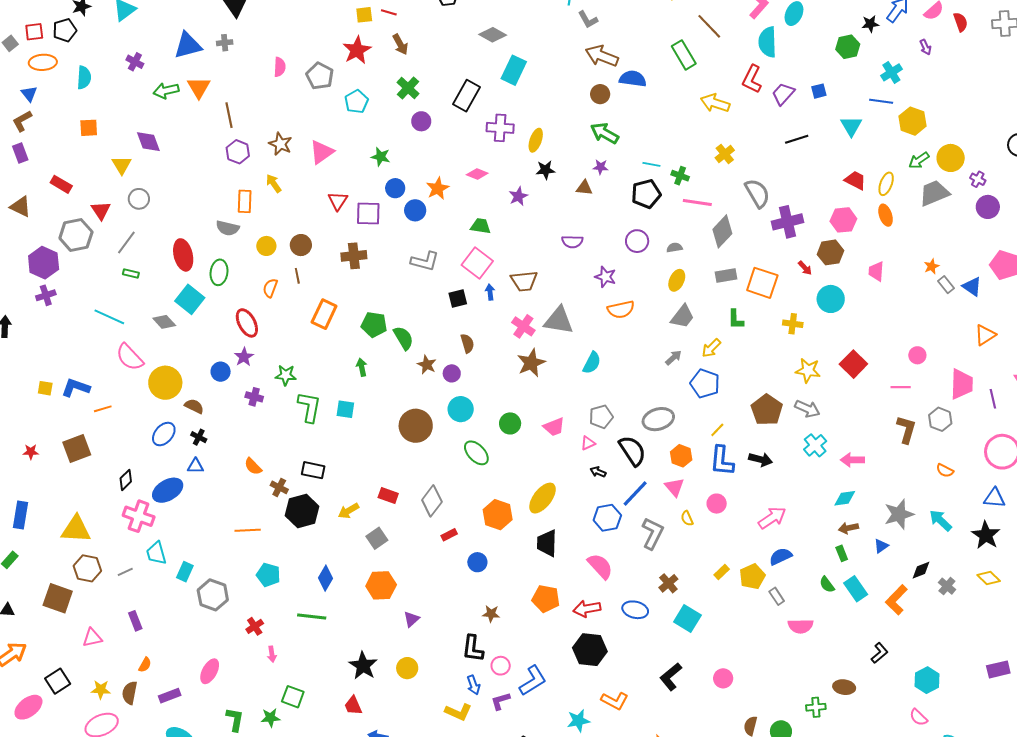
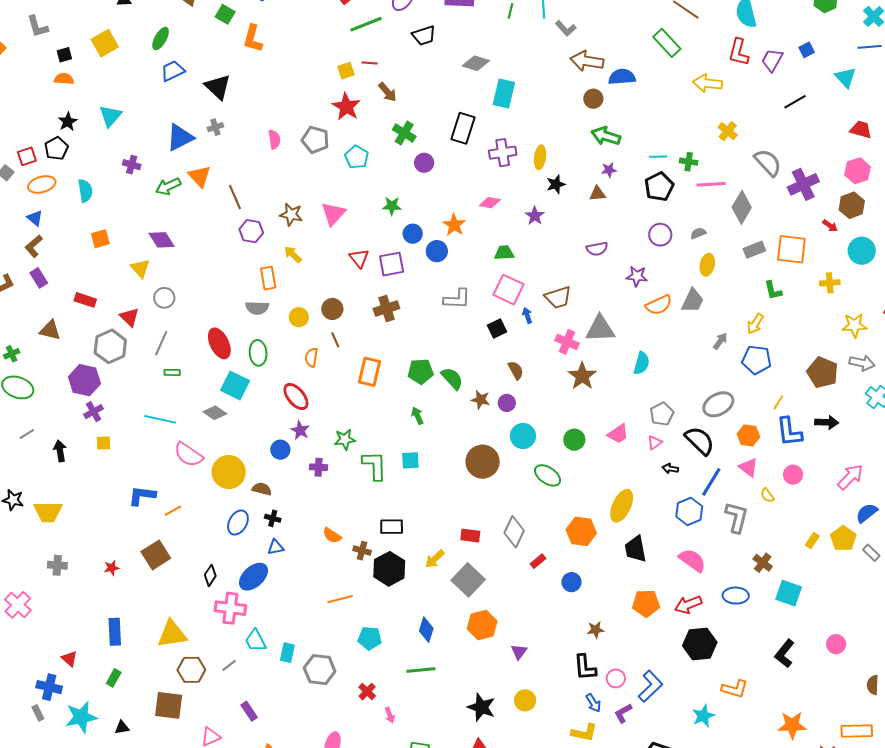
gray trapezoid: (683, 317) -> (693, 301), moved
yellow square: (45, 388) -> (104, 443), moved
gray square: (377, 538) -> (468, 580), size x1.5

